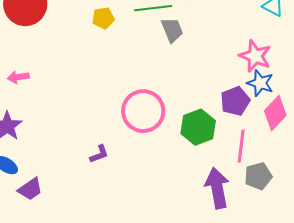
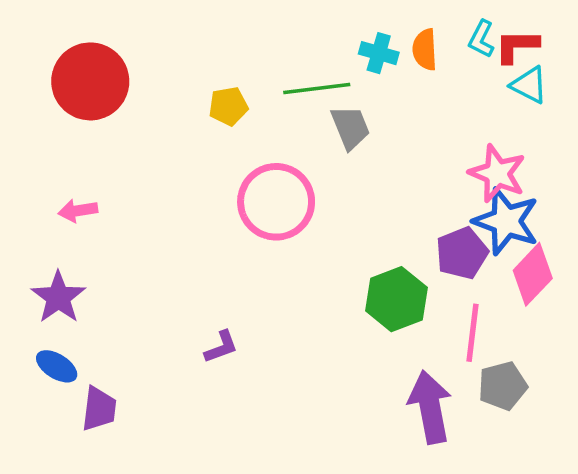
blue star: (260, 83) -> (506, 221), size x1.4
pink circle: (143, 111) -> (276, 202), moved
purple trapezoid: (30, 189) -> (99, 409), turned -48

